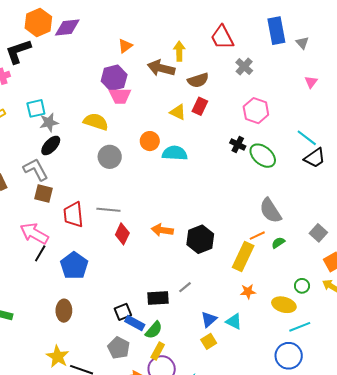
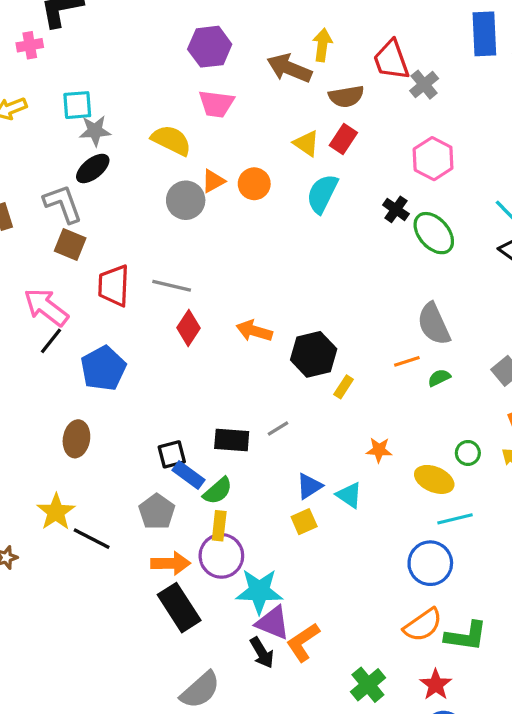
red trapezoid: (222, 37) -> (391, 60), moved
orange triangle: (125, 46) -> (213, 181), moved
purple hexagon: (114, 78) -> (210, 47), moved
cyan semicircle: (175, 153) -> (322, 194), moved, turned -75
yellow rectangle: (243, 257) -> (344, 387), moved, size x0.5
yellow rectangle: (158, 351) -> (219, 526), turned -30

